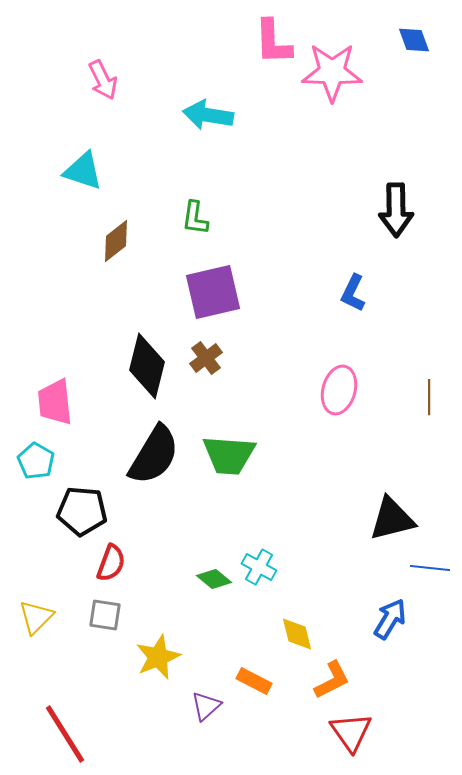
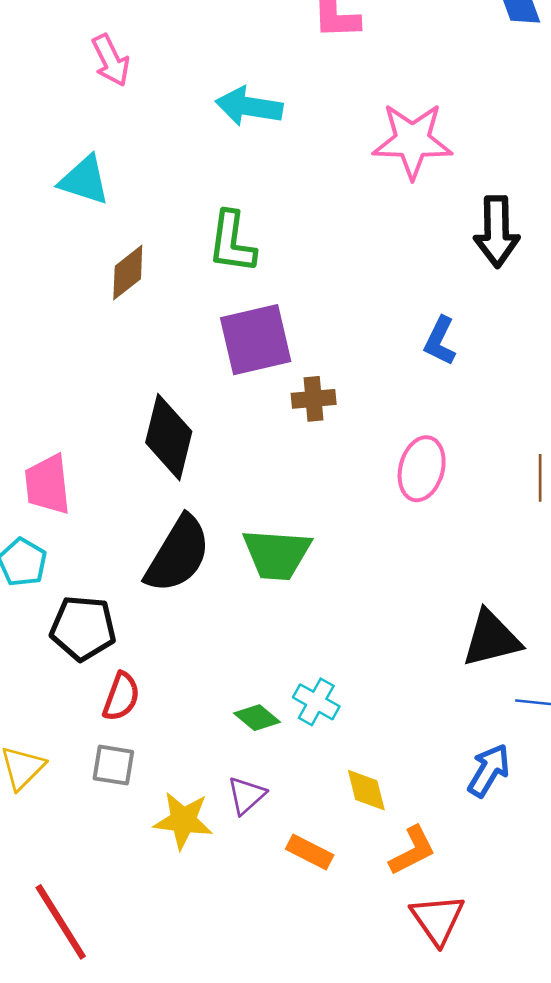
pink star: (332, 72) -> (412, 141), moved
green L-shape: (195, 218) -> (232, 242), size x1.4
brown cross: (206, 358) -> (314, 399), moved, turned 32
yellow star: (158, 657) -> (183, 820), turned 30
purple triangle: (206, 706) -> (246, 795), moved

